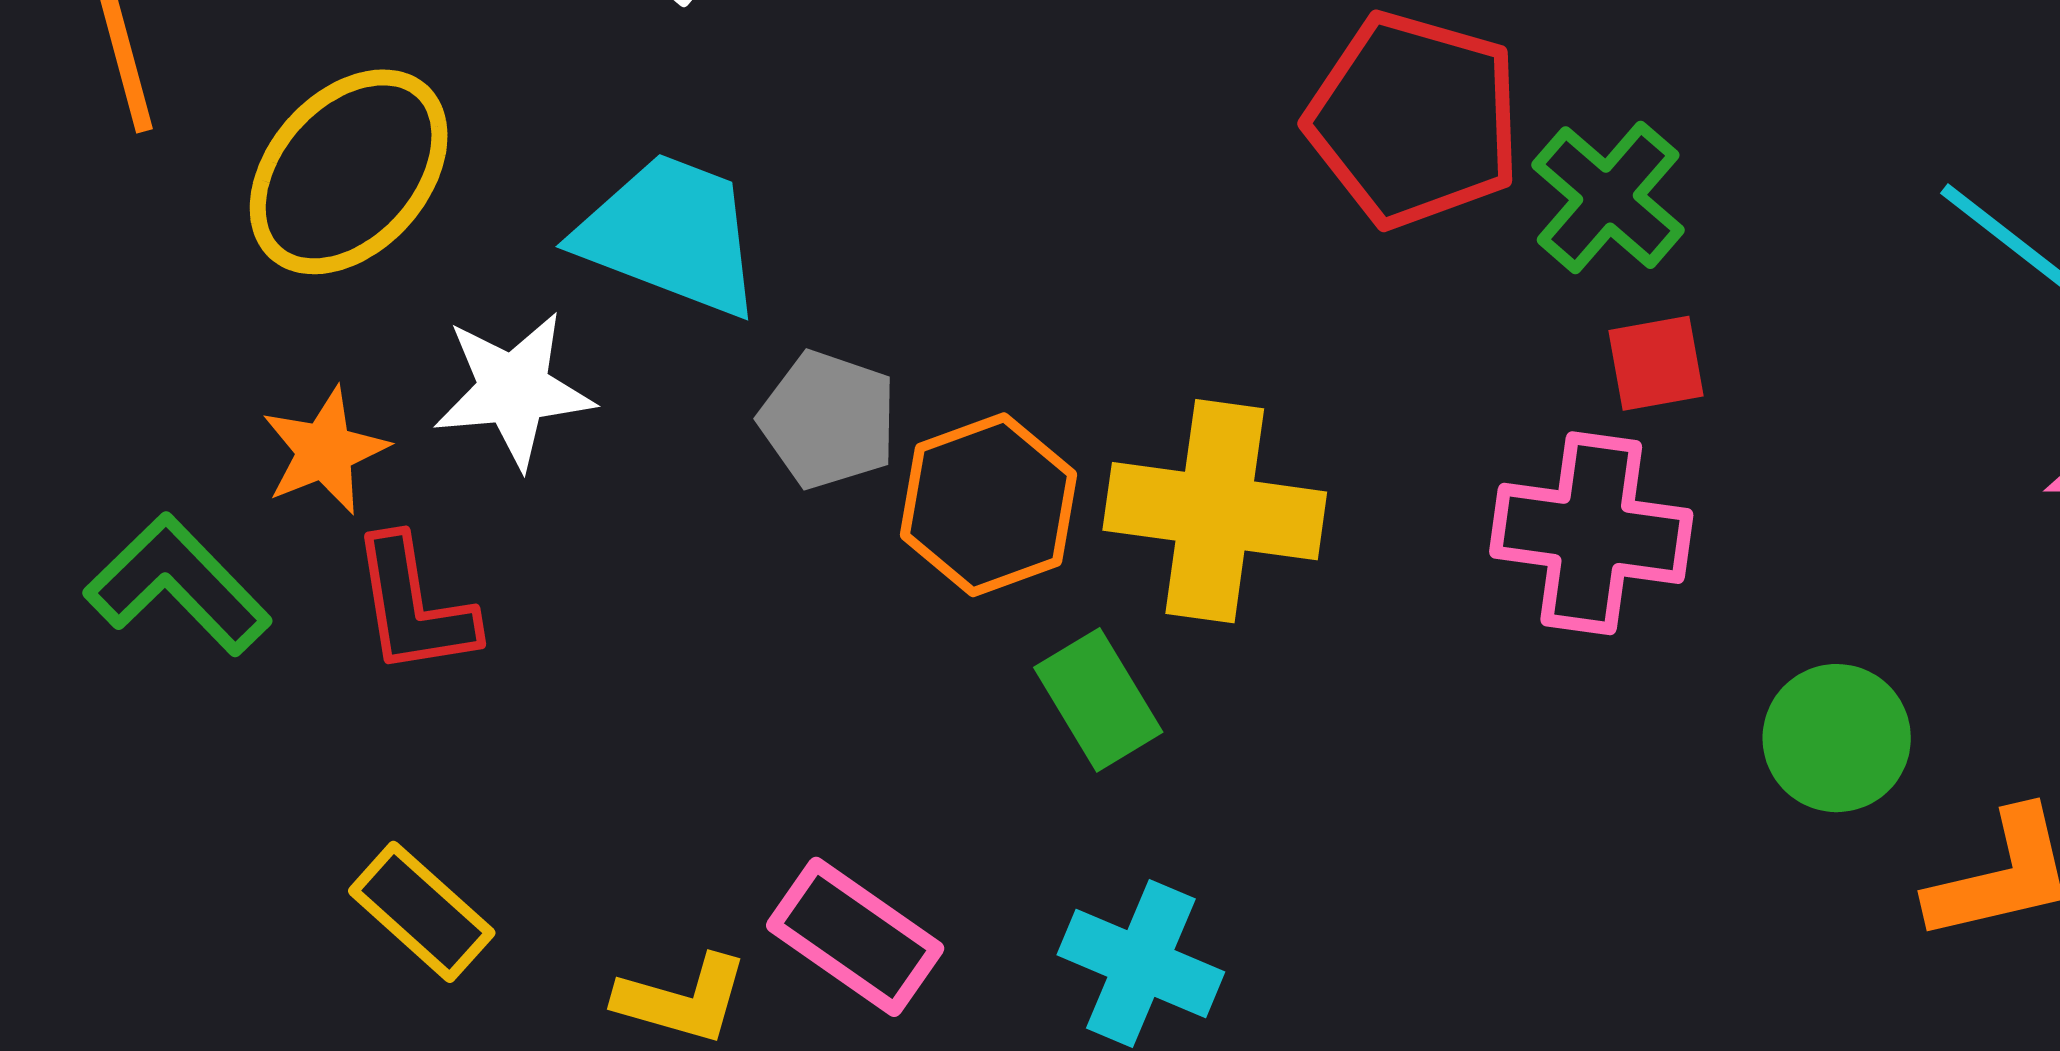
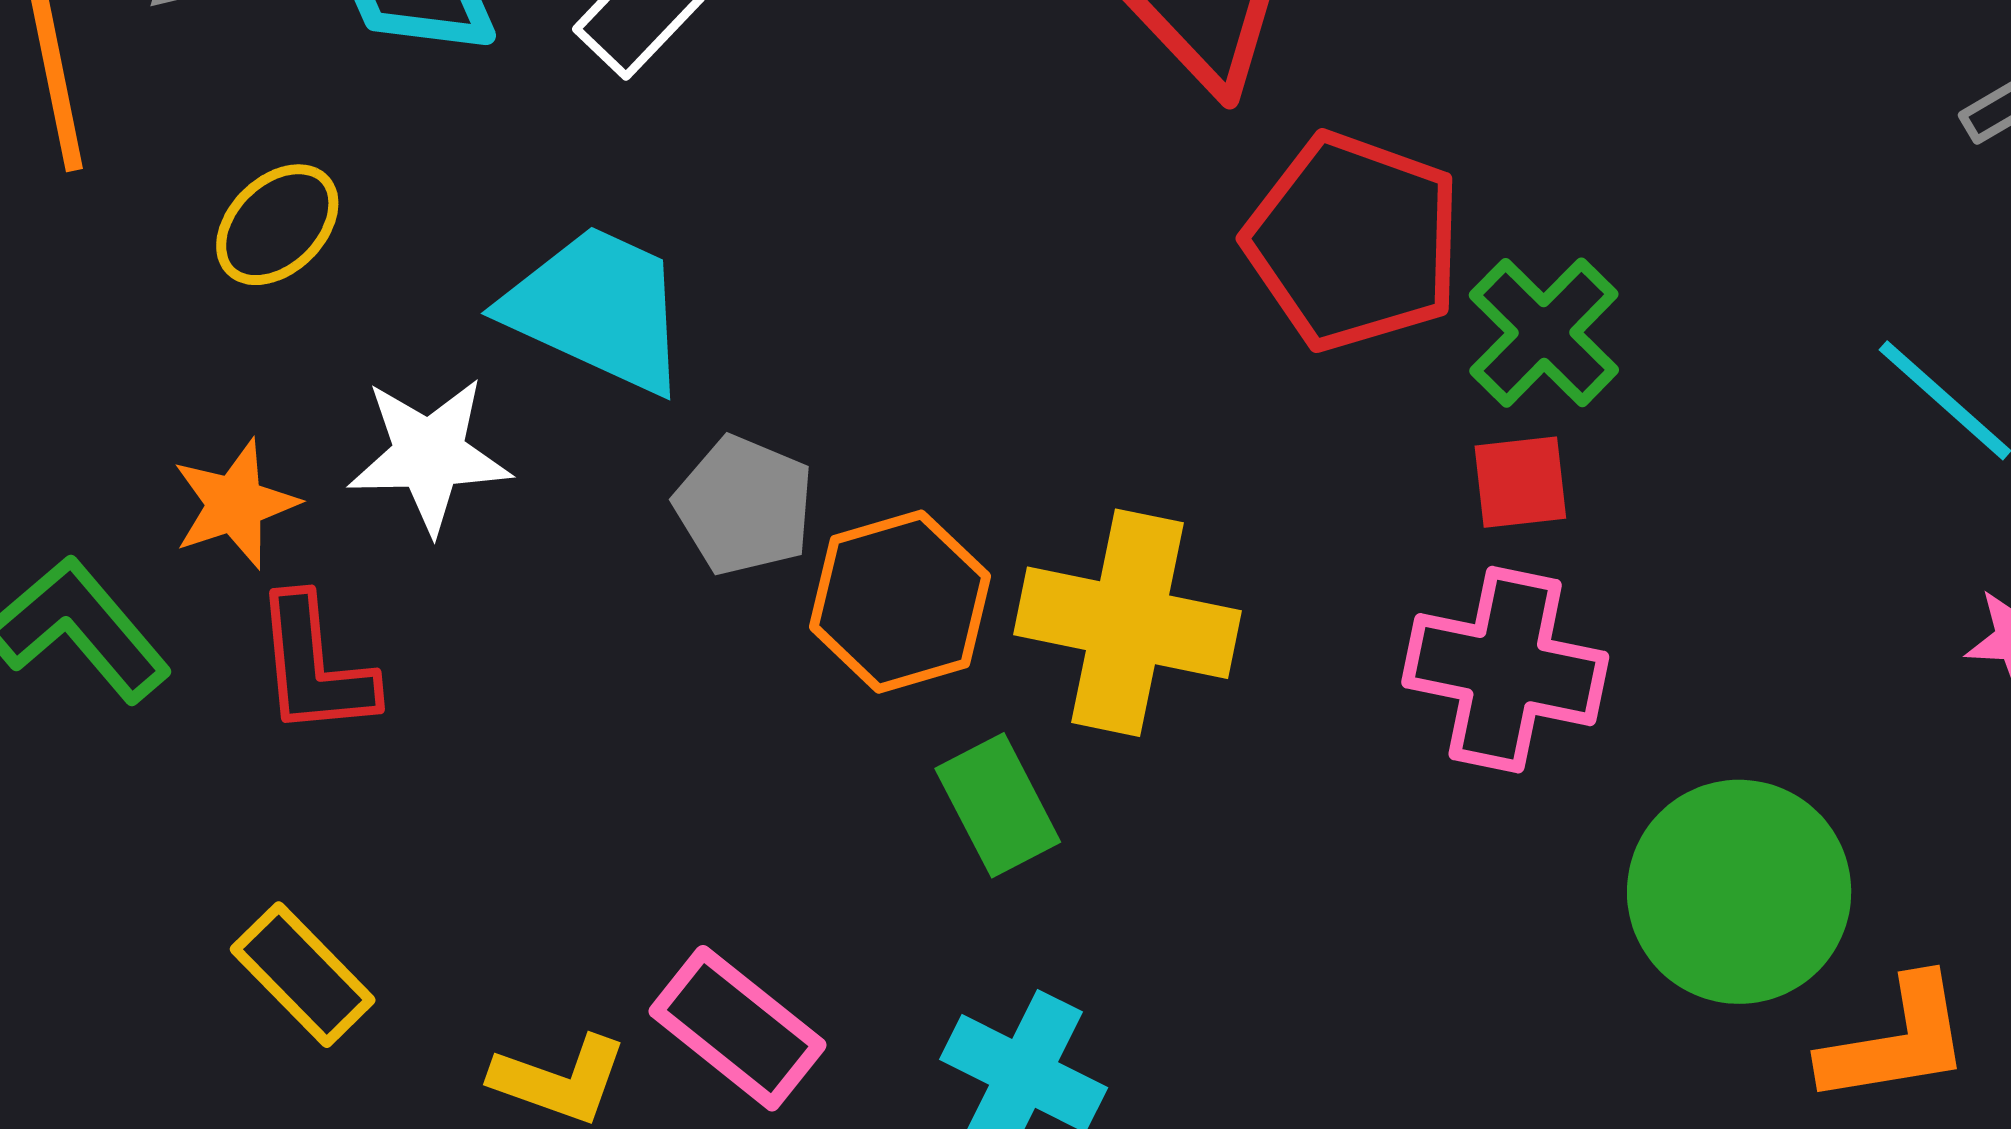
yellow ellipse: (349, 172) -> (277, 225), size x0.6
red square: (1656, 363) -> (1520, 482), moved
green circle: (1837, 738) -> (1739, 892), size x1.5

